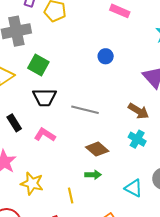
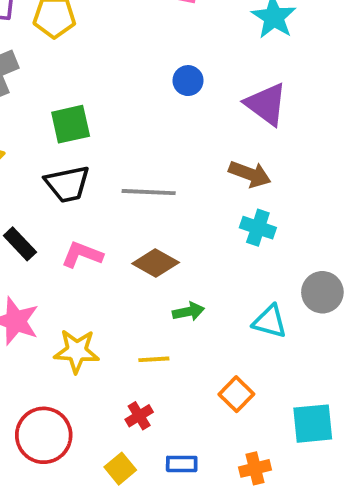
blue circle: (106, 56) -> (188, 81), moved
green square: (38, 65) -> (71, 124), moved, turned -30
brown diamond: (97, 149) -> (156, 263), moved
yellow line: (71, 196) -> (154, 359), turned -70

